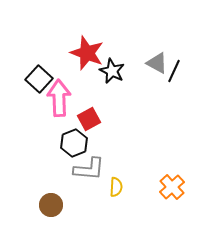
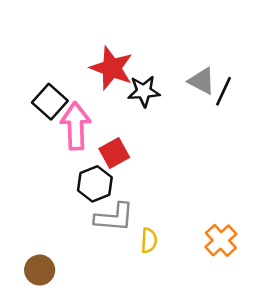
black star: (112, 71) -> (144, 91), turned -30
brown circle: (51, 205) -> (40, 270), moved

